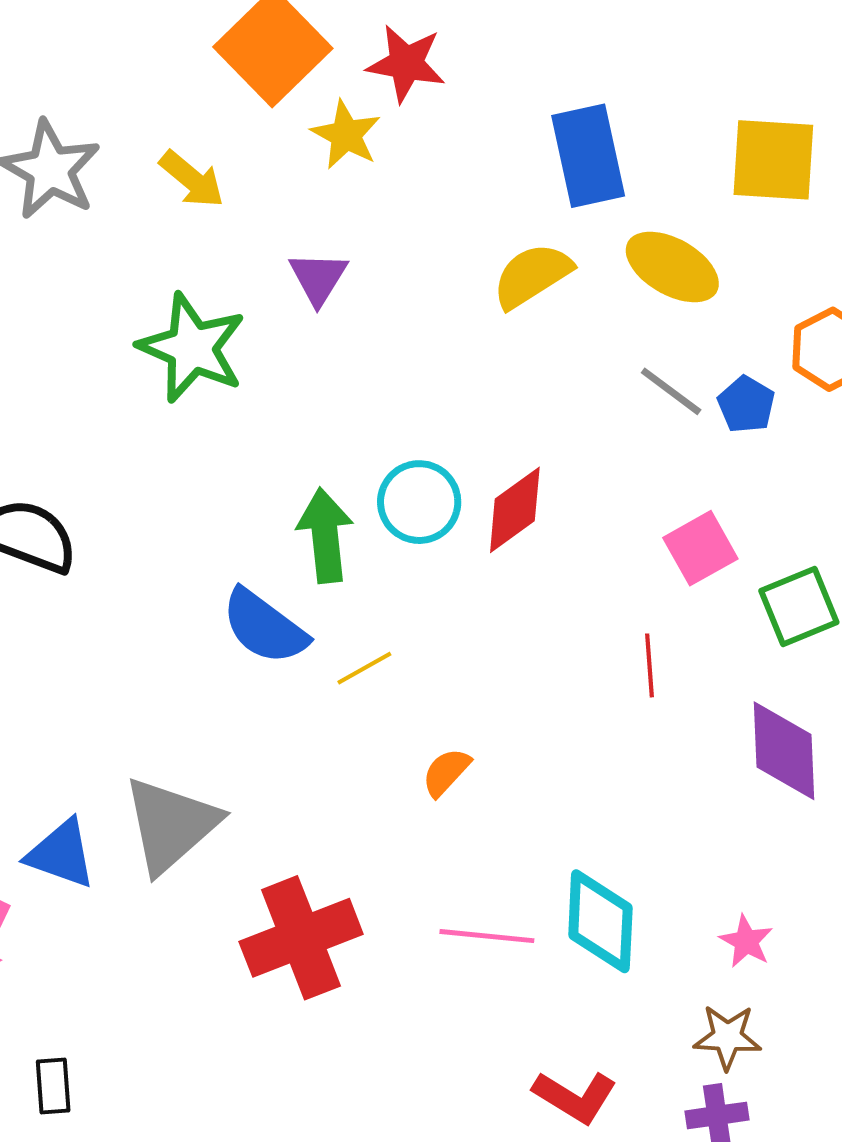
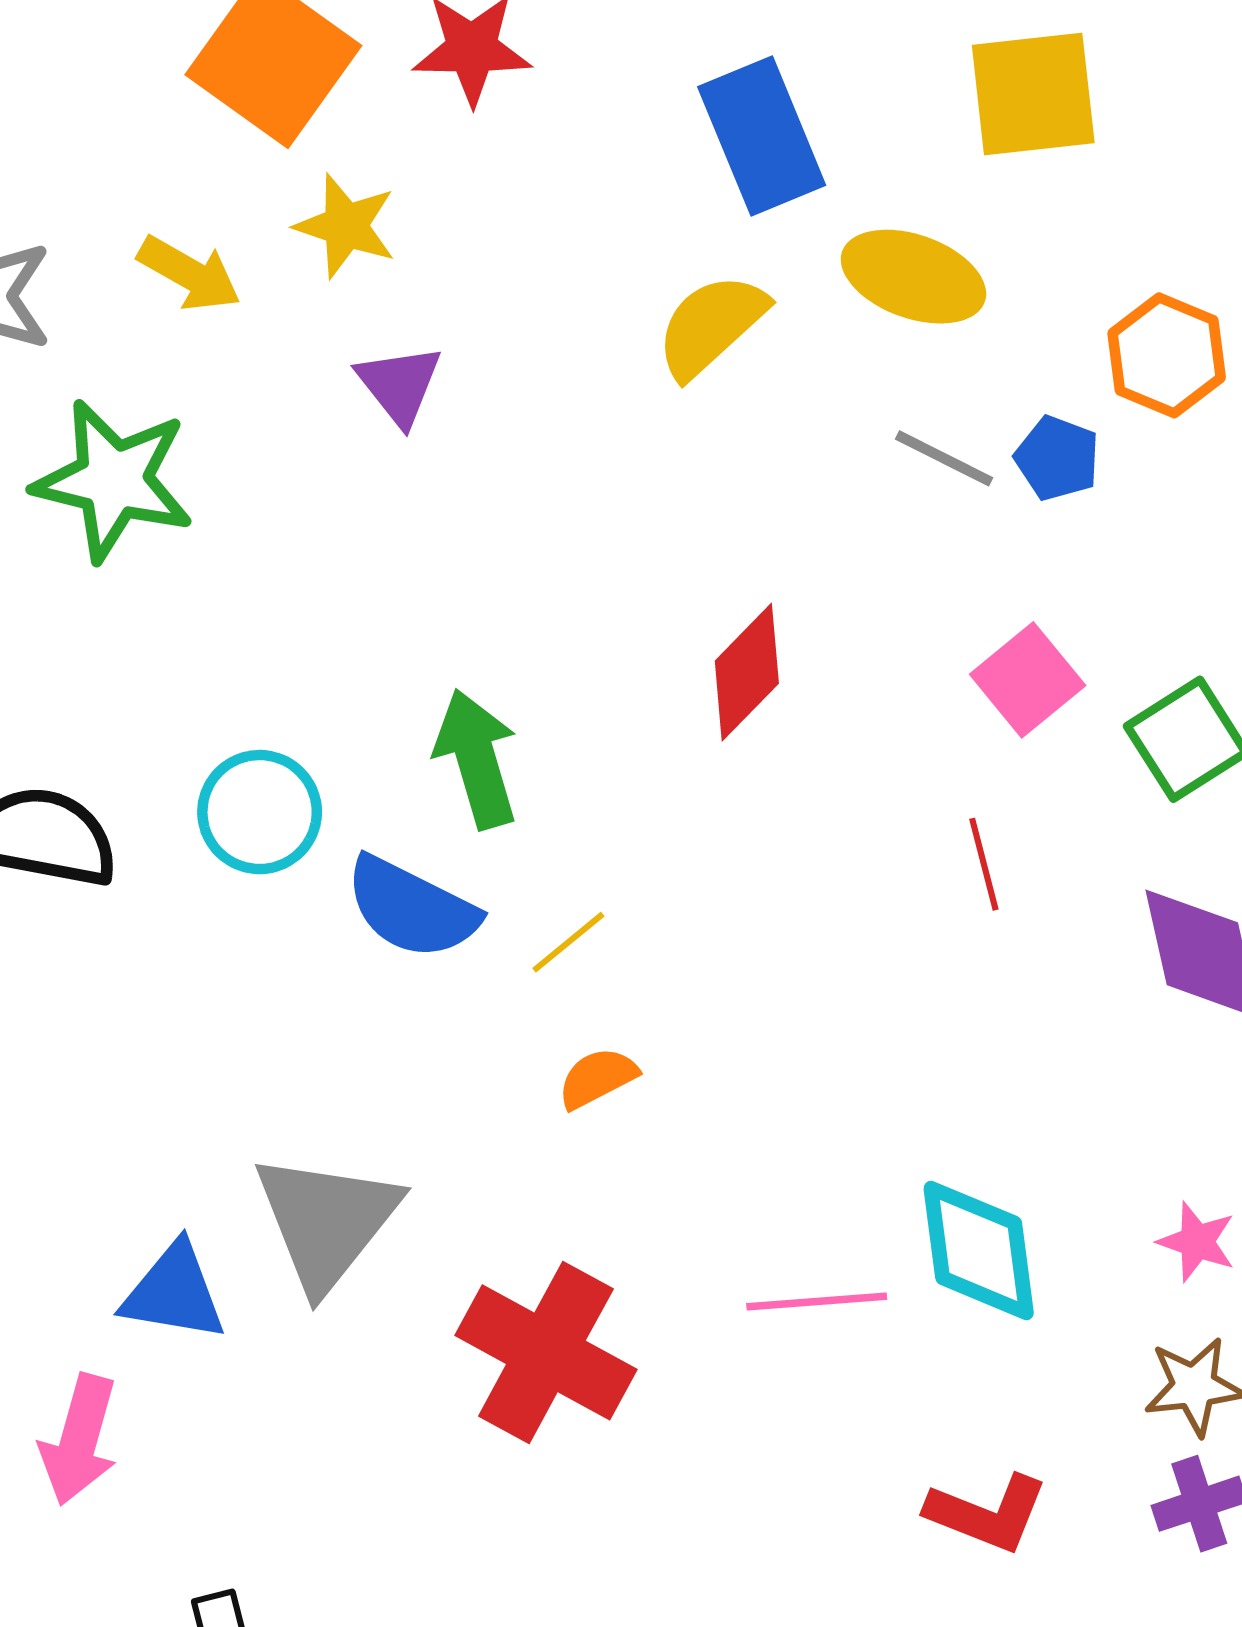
yellow star: (346, 135) -> (346, 226), moved
green star: (192, 348) -> (114, 480), moved
cyan circle: (419, 502) -> (260, 812), moved
orange semicircle: (446, 772) -> (597, 1078), moved, turned 30
red cross: (301, 938) -> (546, 1352), turned -30

